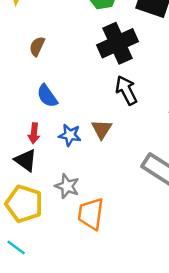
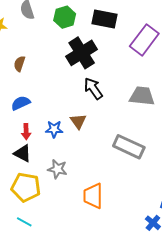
blue semicircle: (47, 96) -> (21, 103), moved, turned 108
orange trapezoid: (91, 214) -> (93, 196), moved

